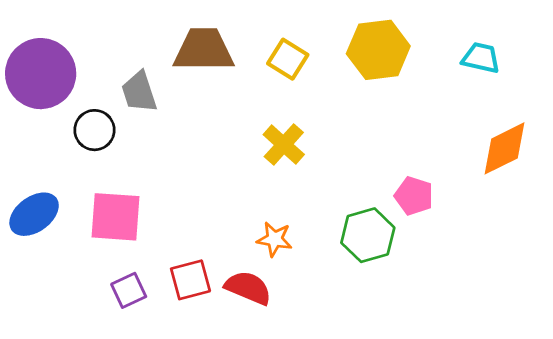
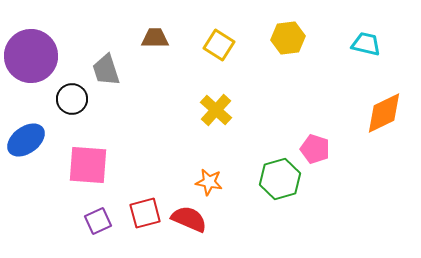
brown trapezoid: (204, 50) -> (155, 38), size x0.6
yellow hexagon: (378, 50) -> (288, 38), size x0.7
blue ellipse: (34, 214) -> (26, 140), moved

